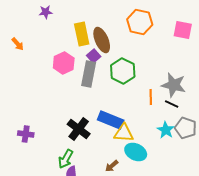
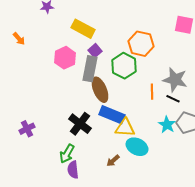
orange hexagon: (140, 22) -> (141, 44), moved
yellow rectangle: (82, 34) -> (83, 29), turned -50
brown ellipse: (102, 40) -> (100, 90), moved
purple cross: (26, 134) -> (27, 129), turned -35

